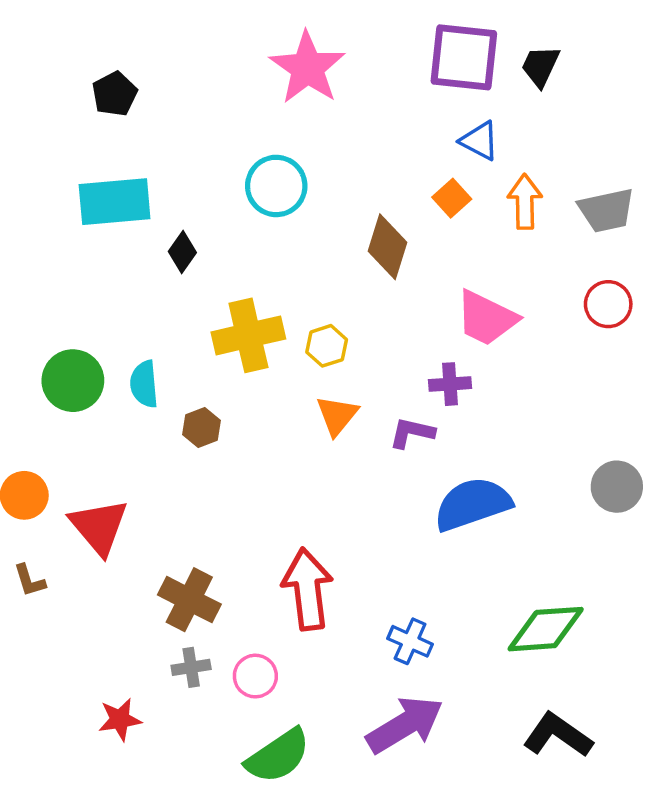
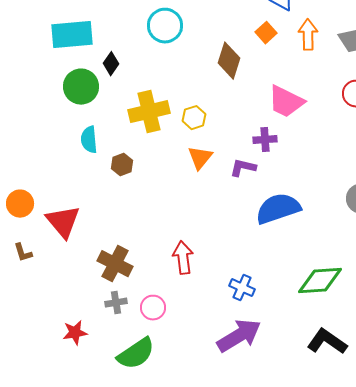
green circle: (73, 381) -> (81, 87), moved
red arrow: (308, 589) -> (183, 258), size x0.7
green semicircle: (278, 756) -> (136, 354), moved

